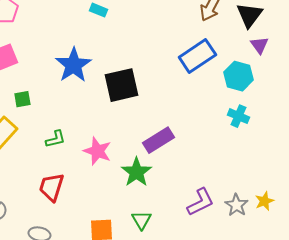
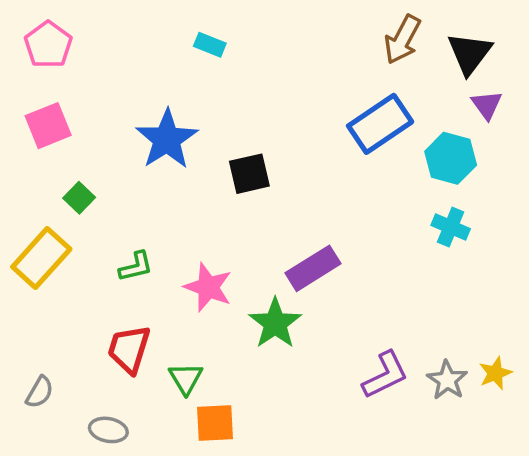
black square: (121, 85) -> (249, 174), size x0.7
green square: (22, 99) -> (79, 198), turned -36
green triangle: (141, 220) -> (186, 378), moved

